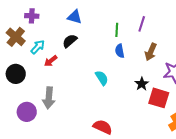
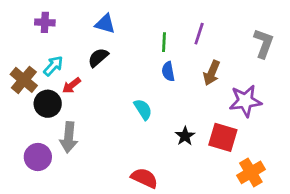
brown cross: (16, 37) -> (24, 80), moved
black circle: (16, 74) -> (48, 104), moved
black star: (142, 84) -> (185, 136), moved

